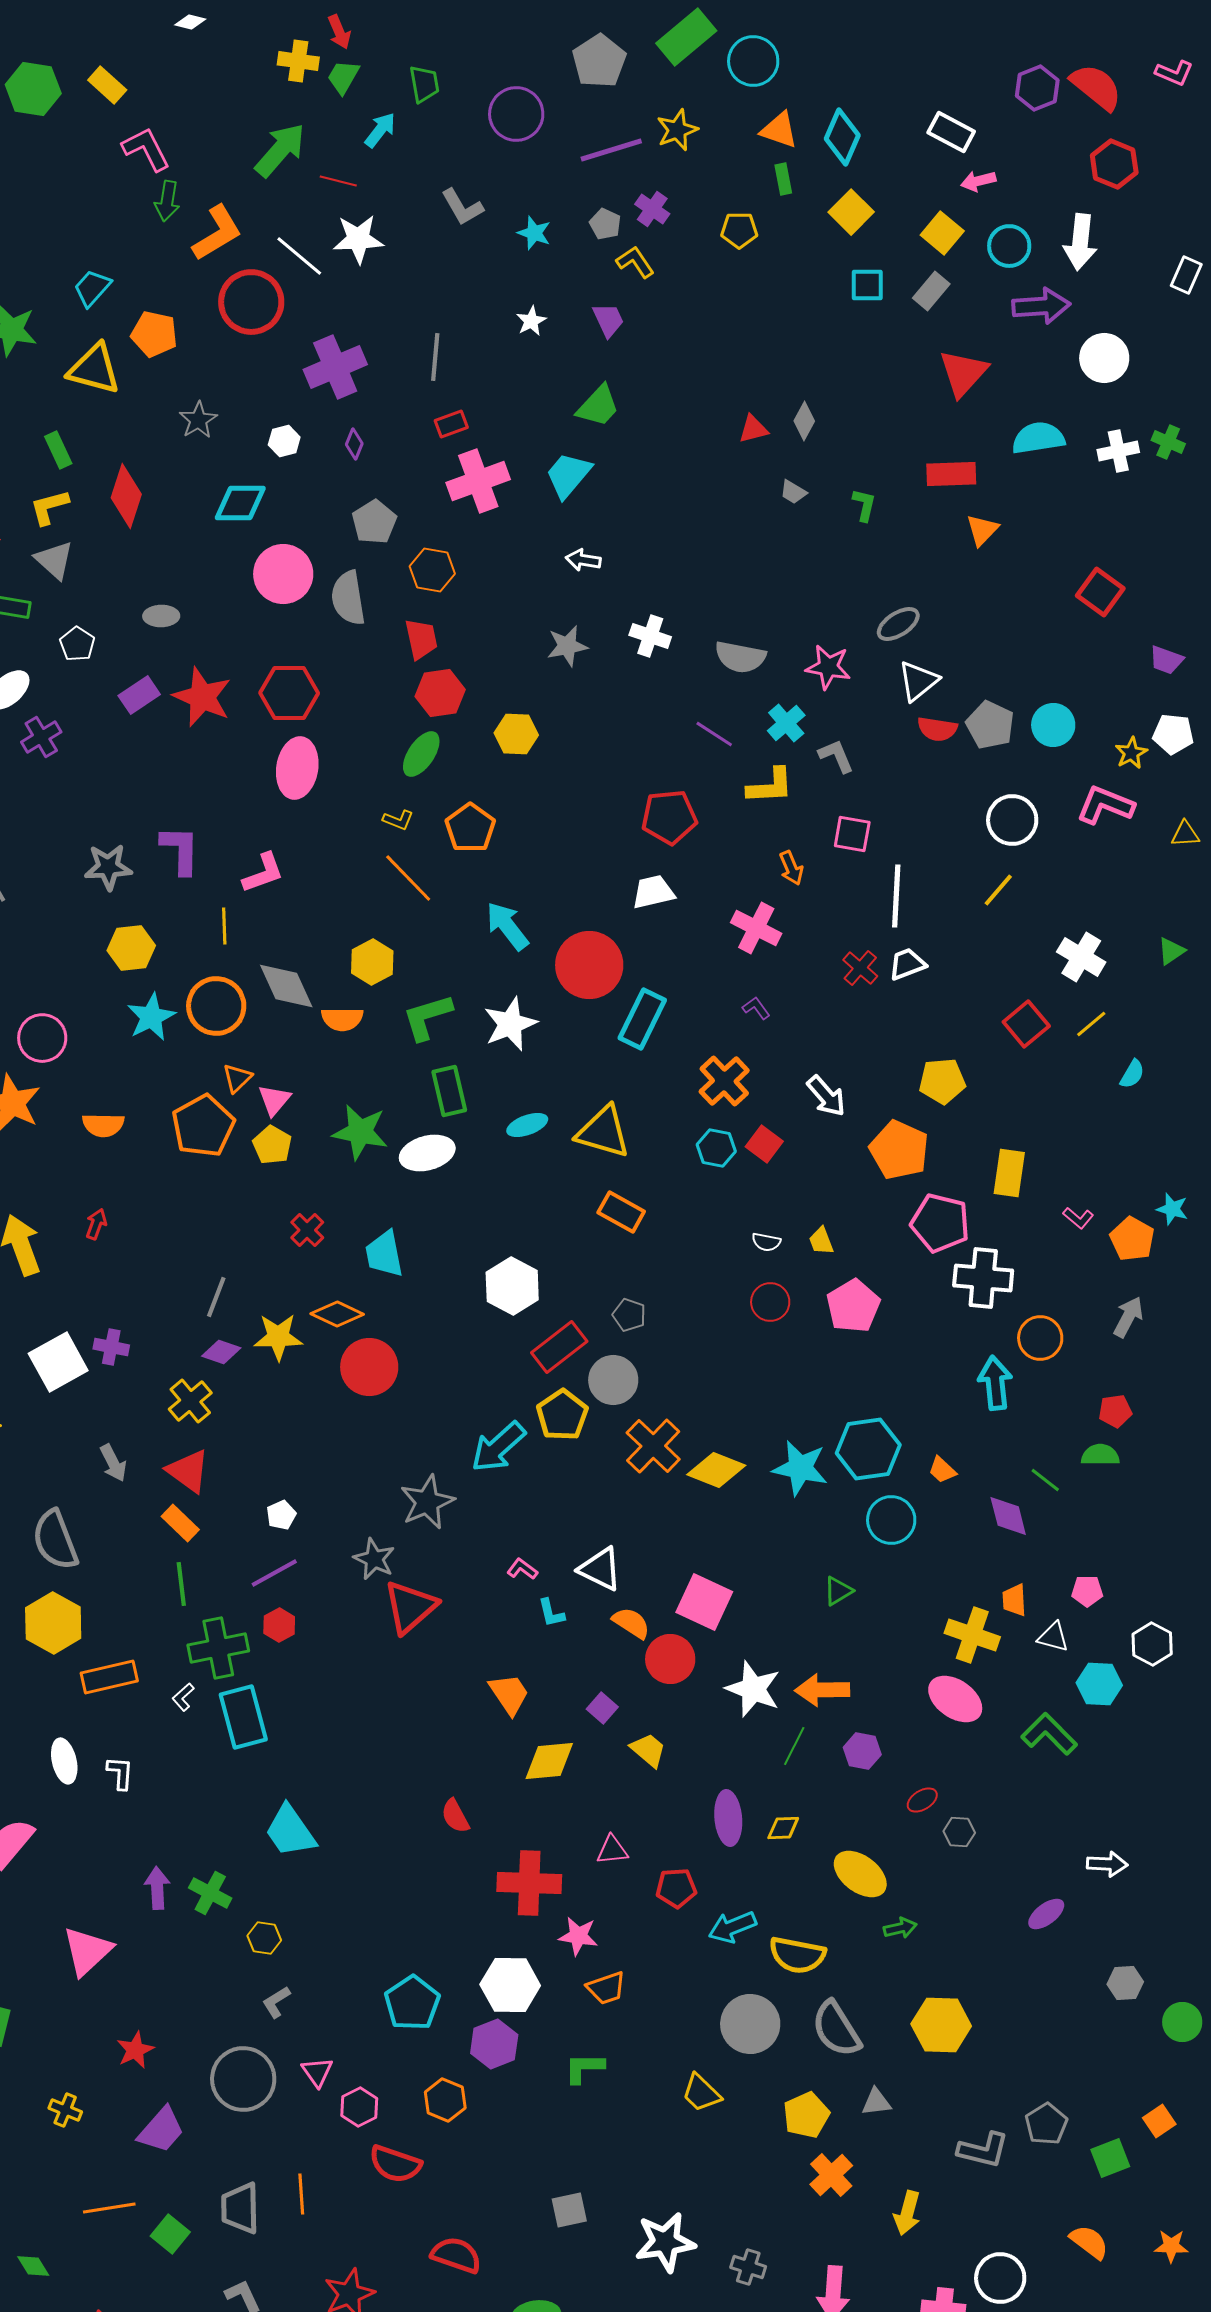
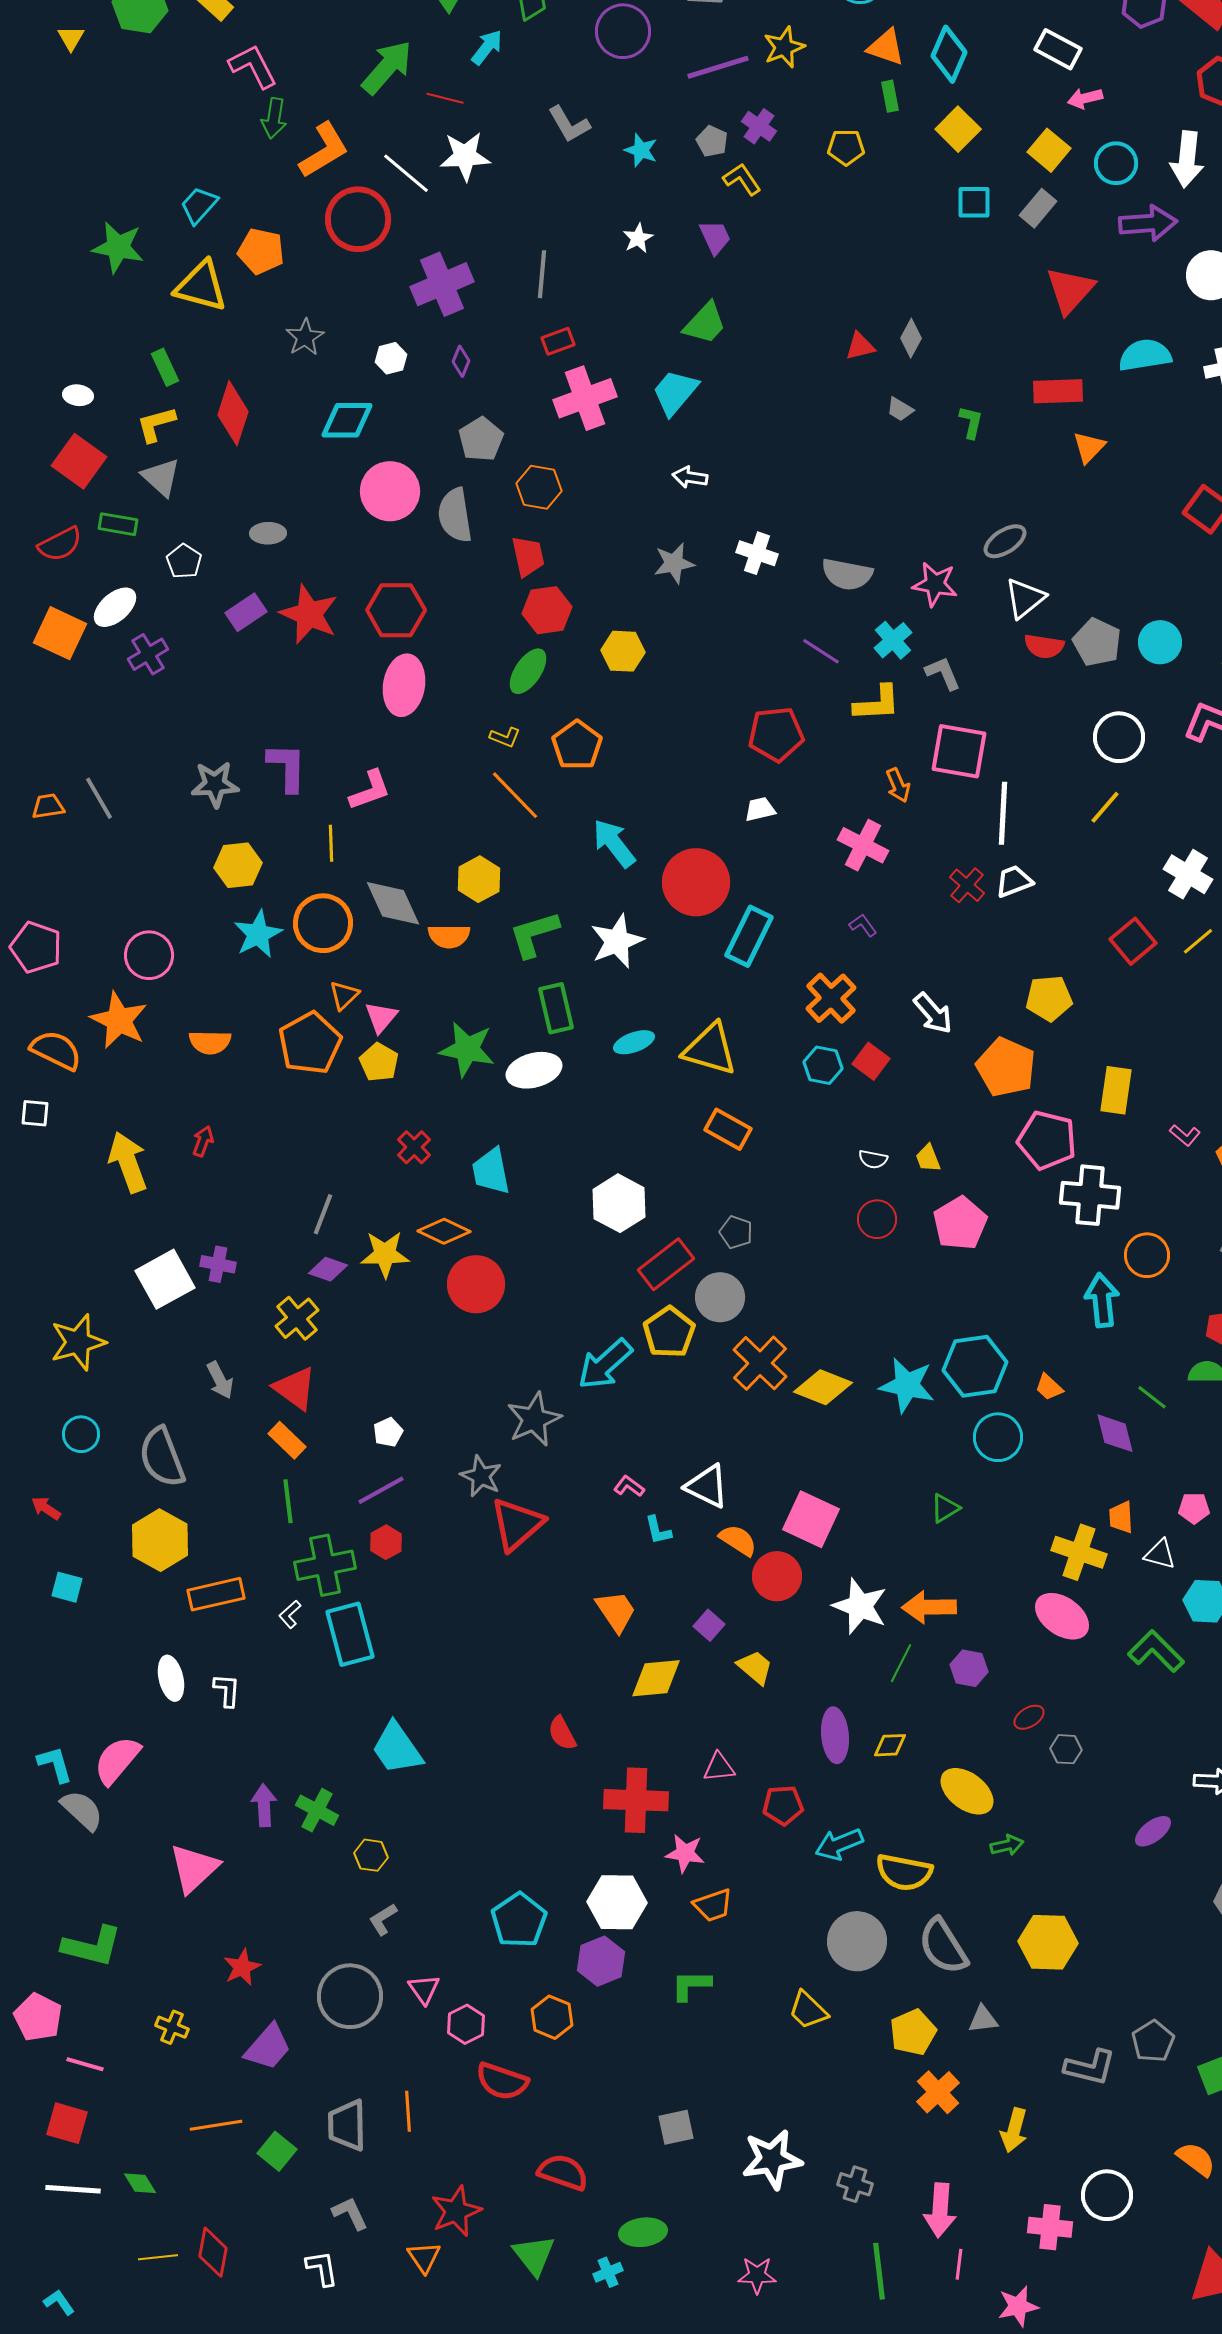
pink square: (852, 834) -> (959, 751), size x1.5
white trapezoid: (653, 892) -> (760, 809), size x0.7

